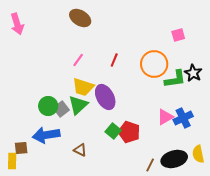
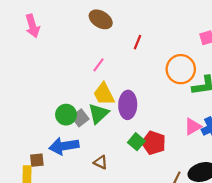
red line: (114, 60) -> (137, 42), moved
yellow trapezoid: (83, 87) -> (104, 94), turned 45
purple ellipse: (105, 97) -> (128, 105), turned 30

